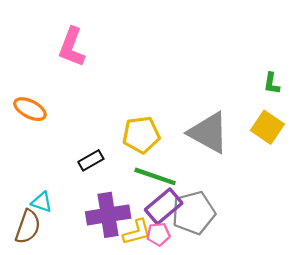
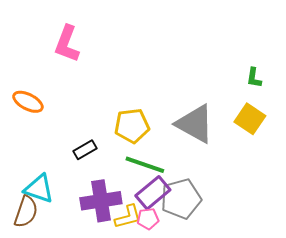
cyan triangle: (42, 202) -> (39, 189), size x1.5

